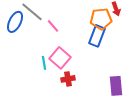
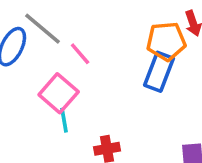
pink square: (60, 58) -> (59, 93), moved

